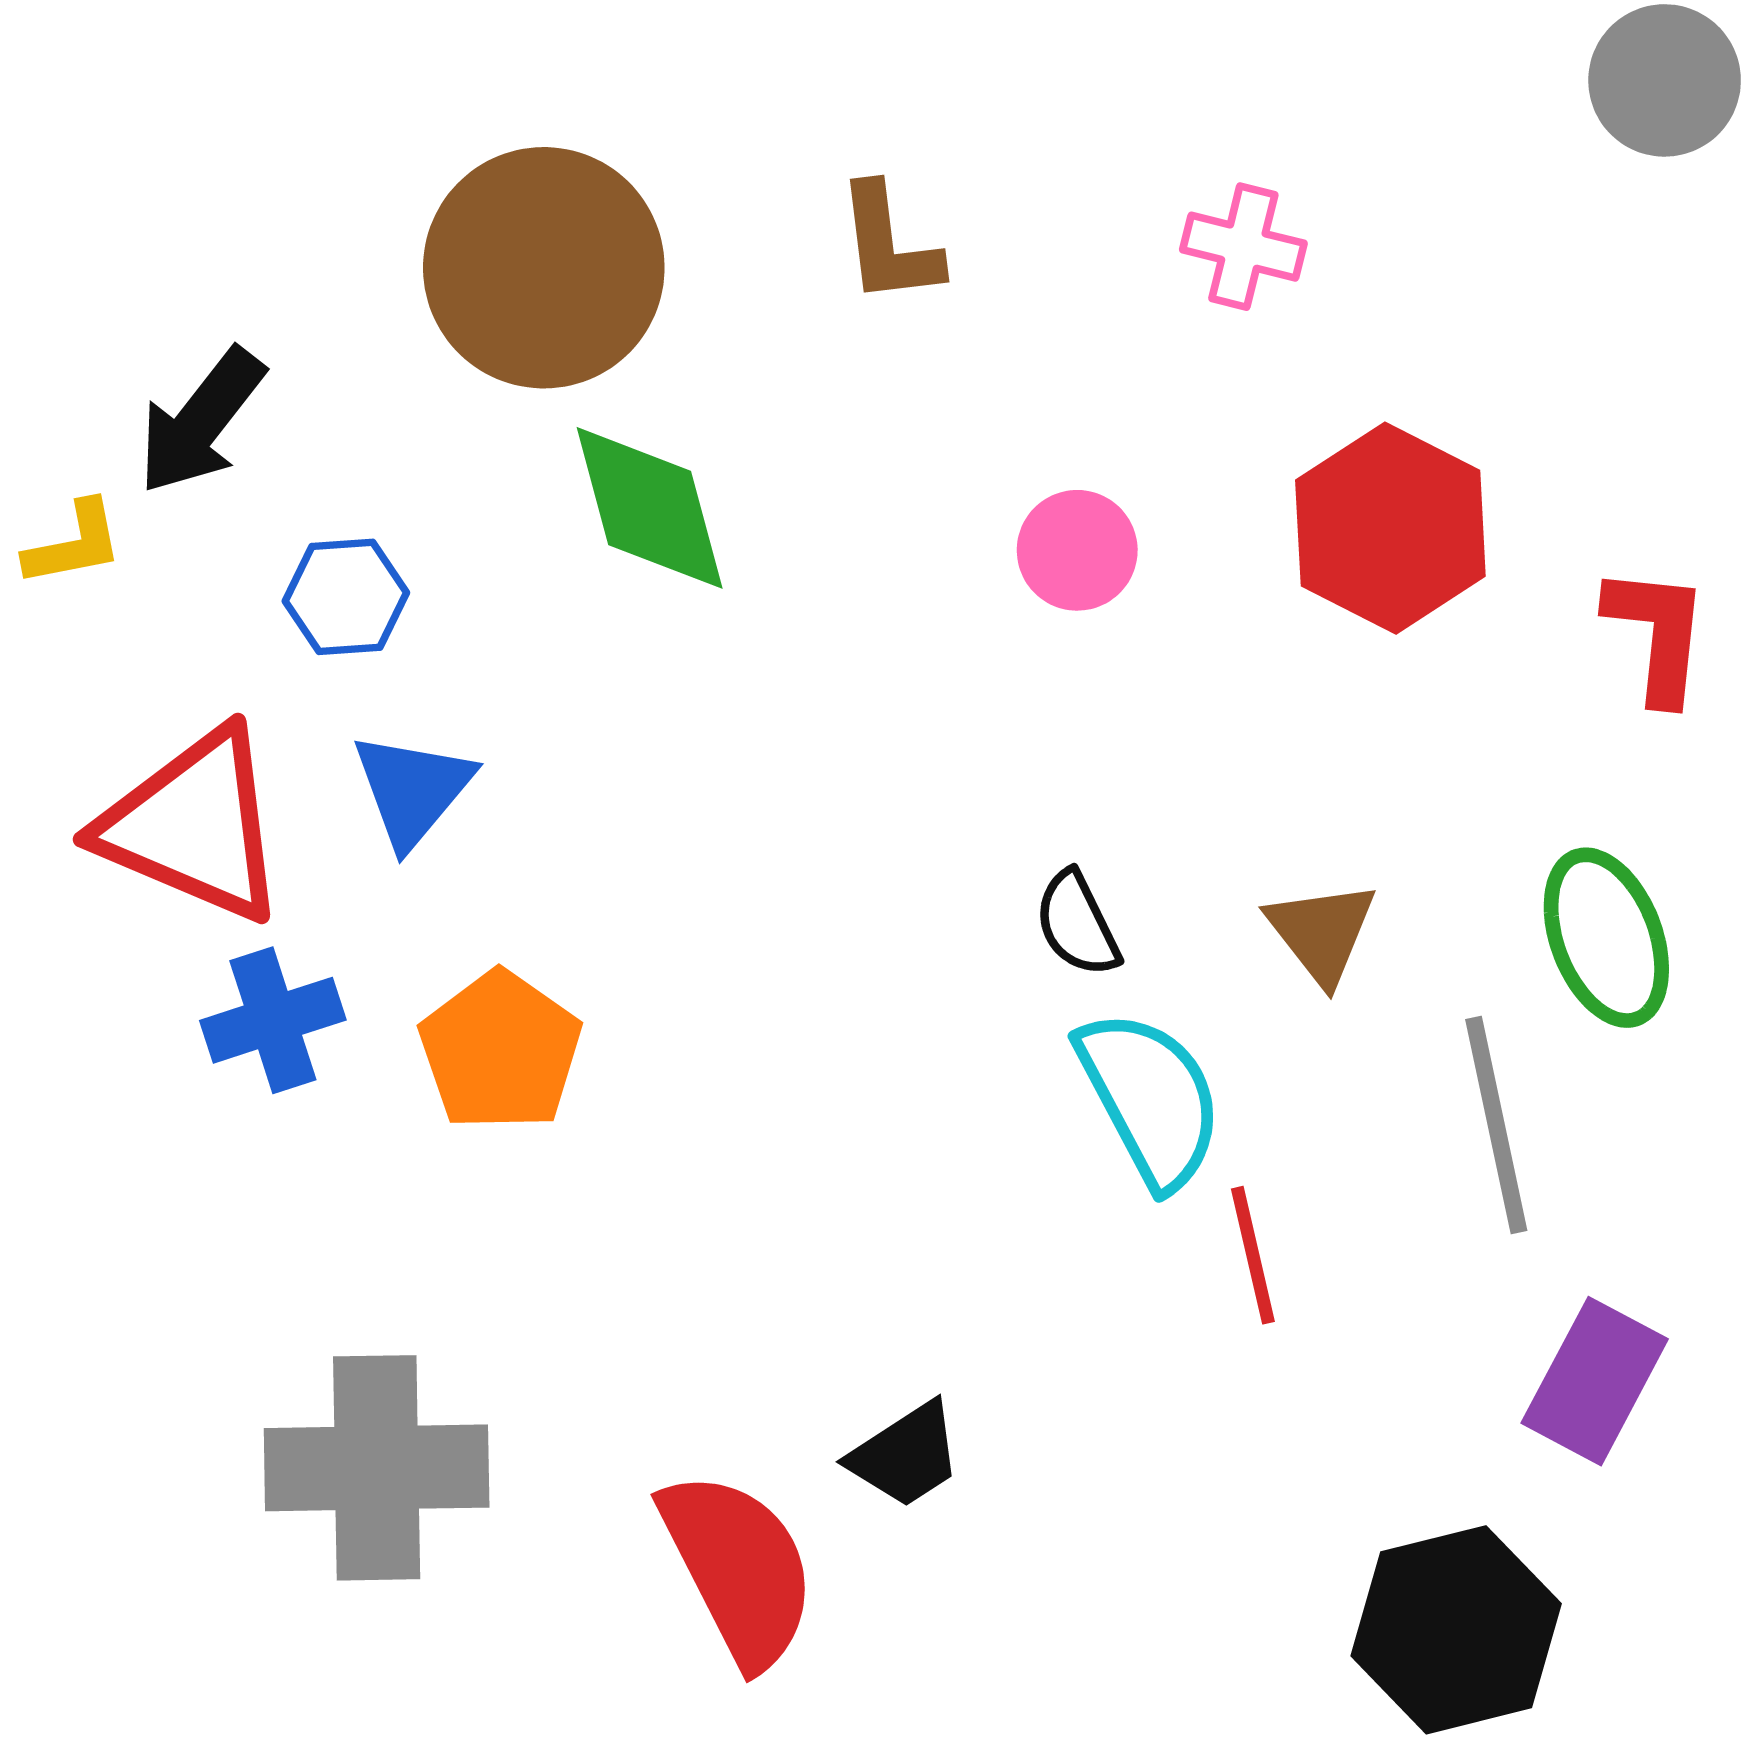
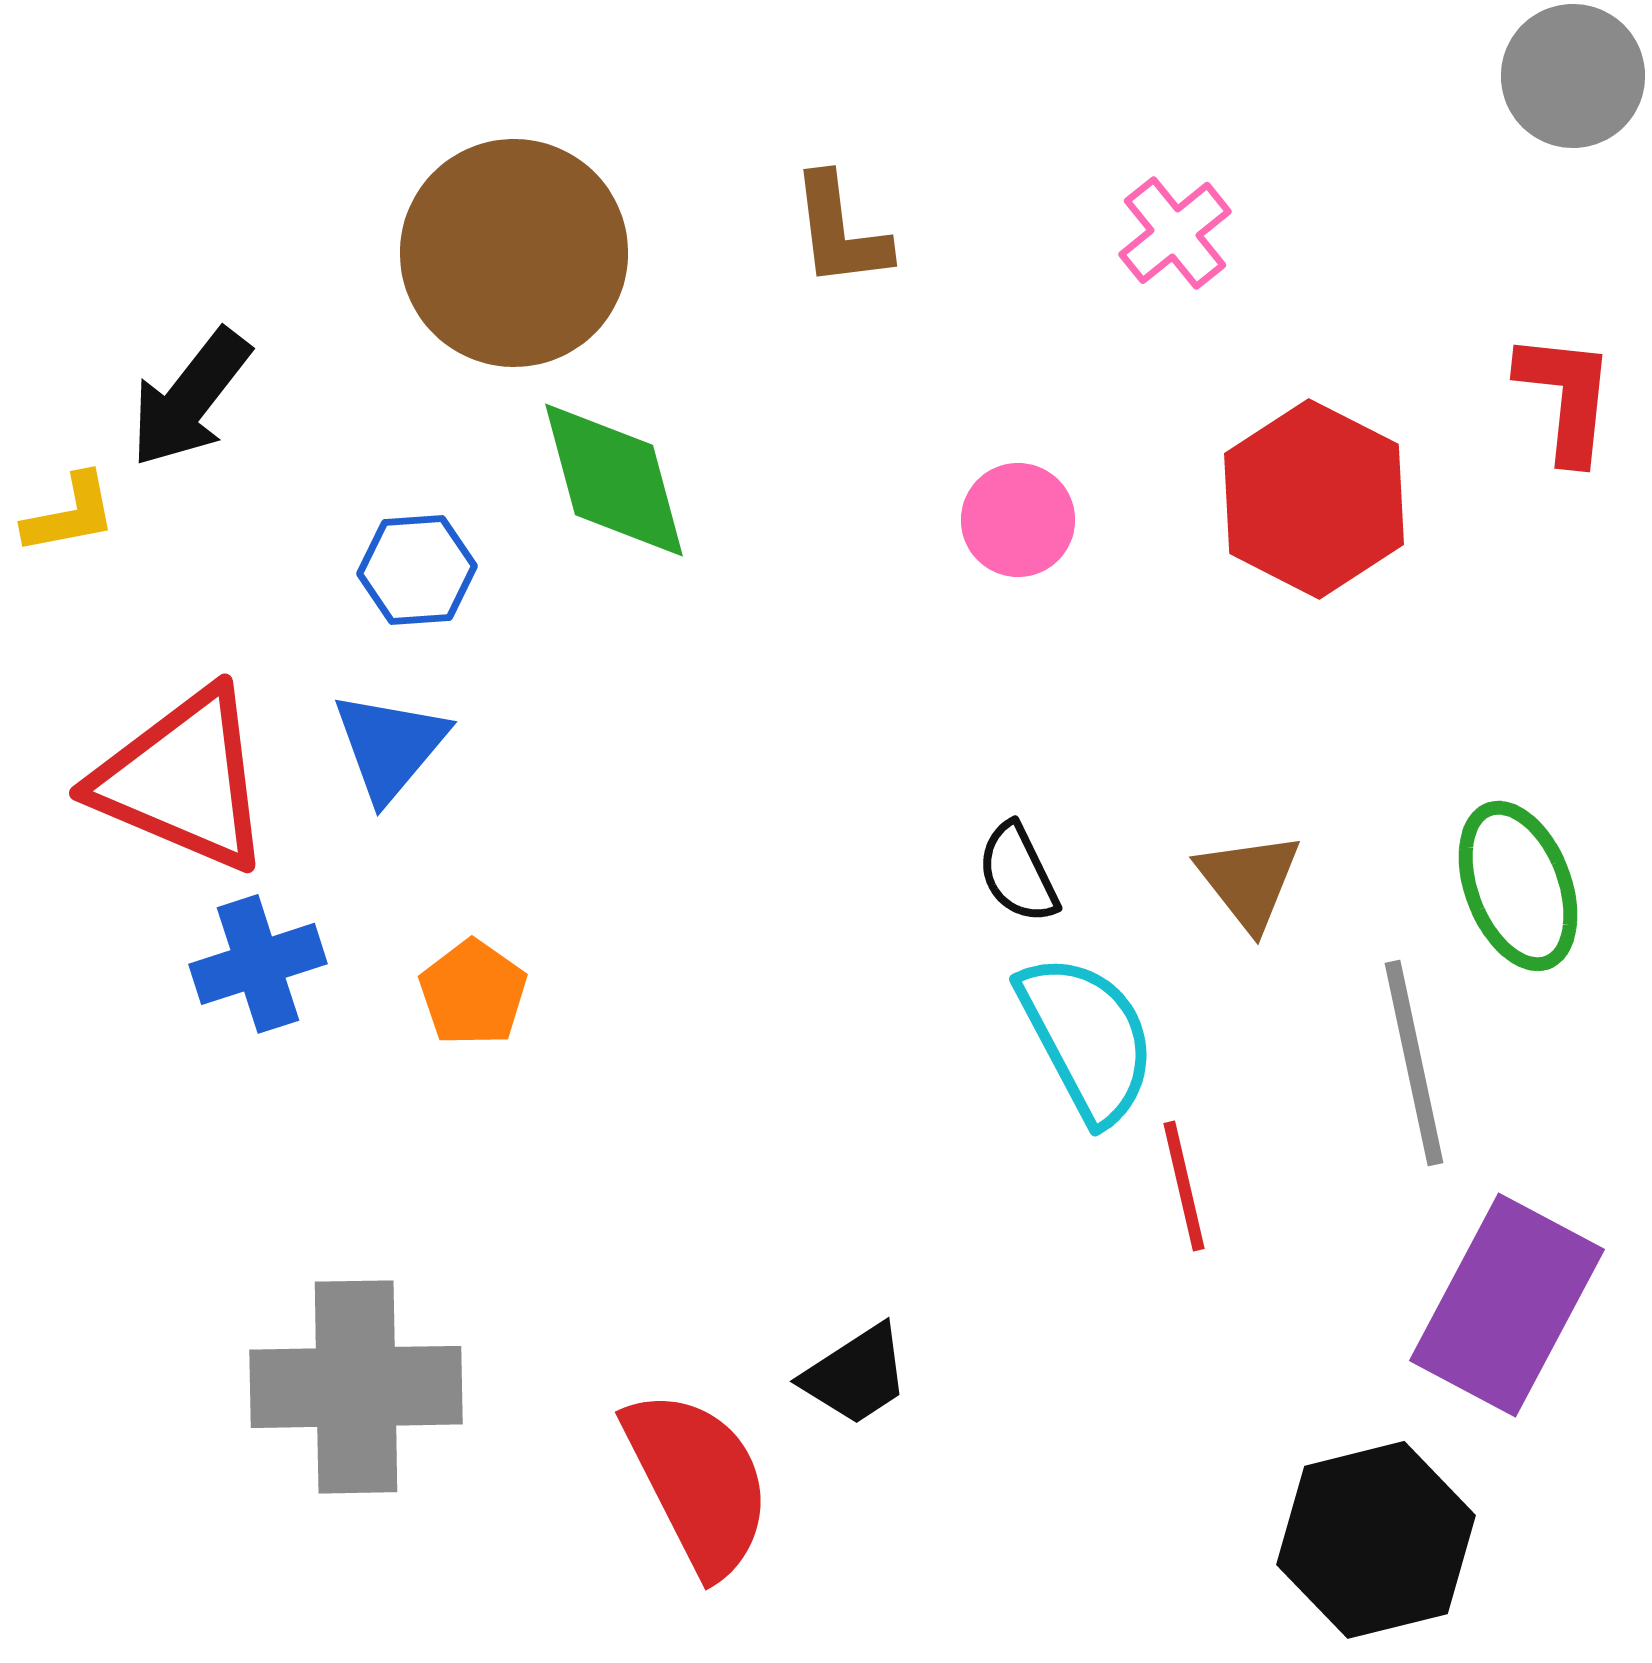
pink cross: (1243, 247) -> (1175, 233), turned 37
blue hexagon: (346, 597) -> (417, 570), moved
red L-shape: (1657, 634) -> (1566, 397), moved
orange pentagon: (500, 1051) -> (473, 993), size x0.7
purple rectangle: (1595, 1381) -> (1507, 1305), size x1.4

